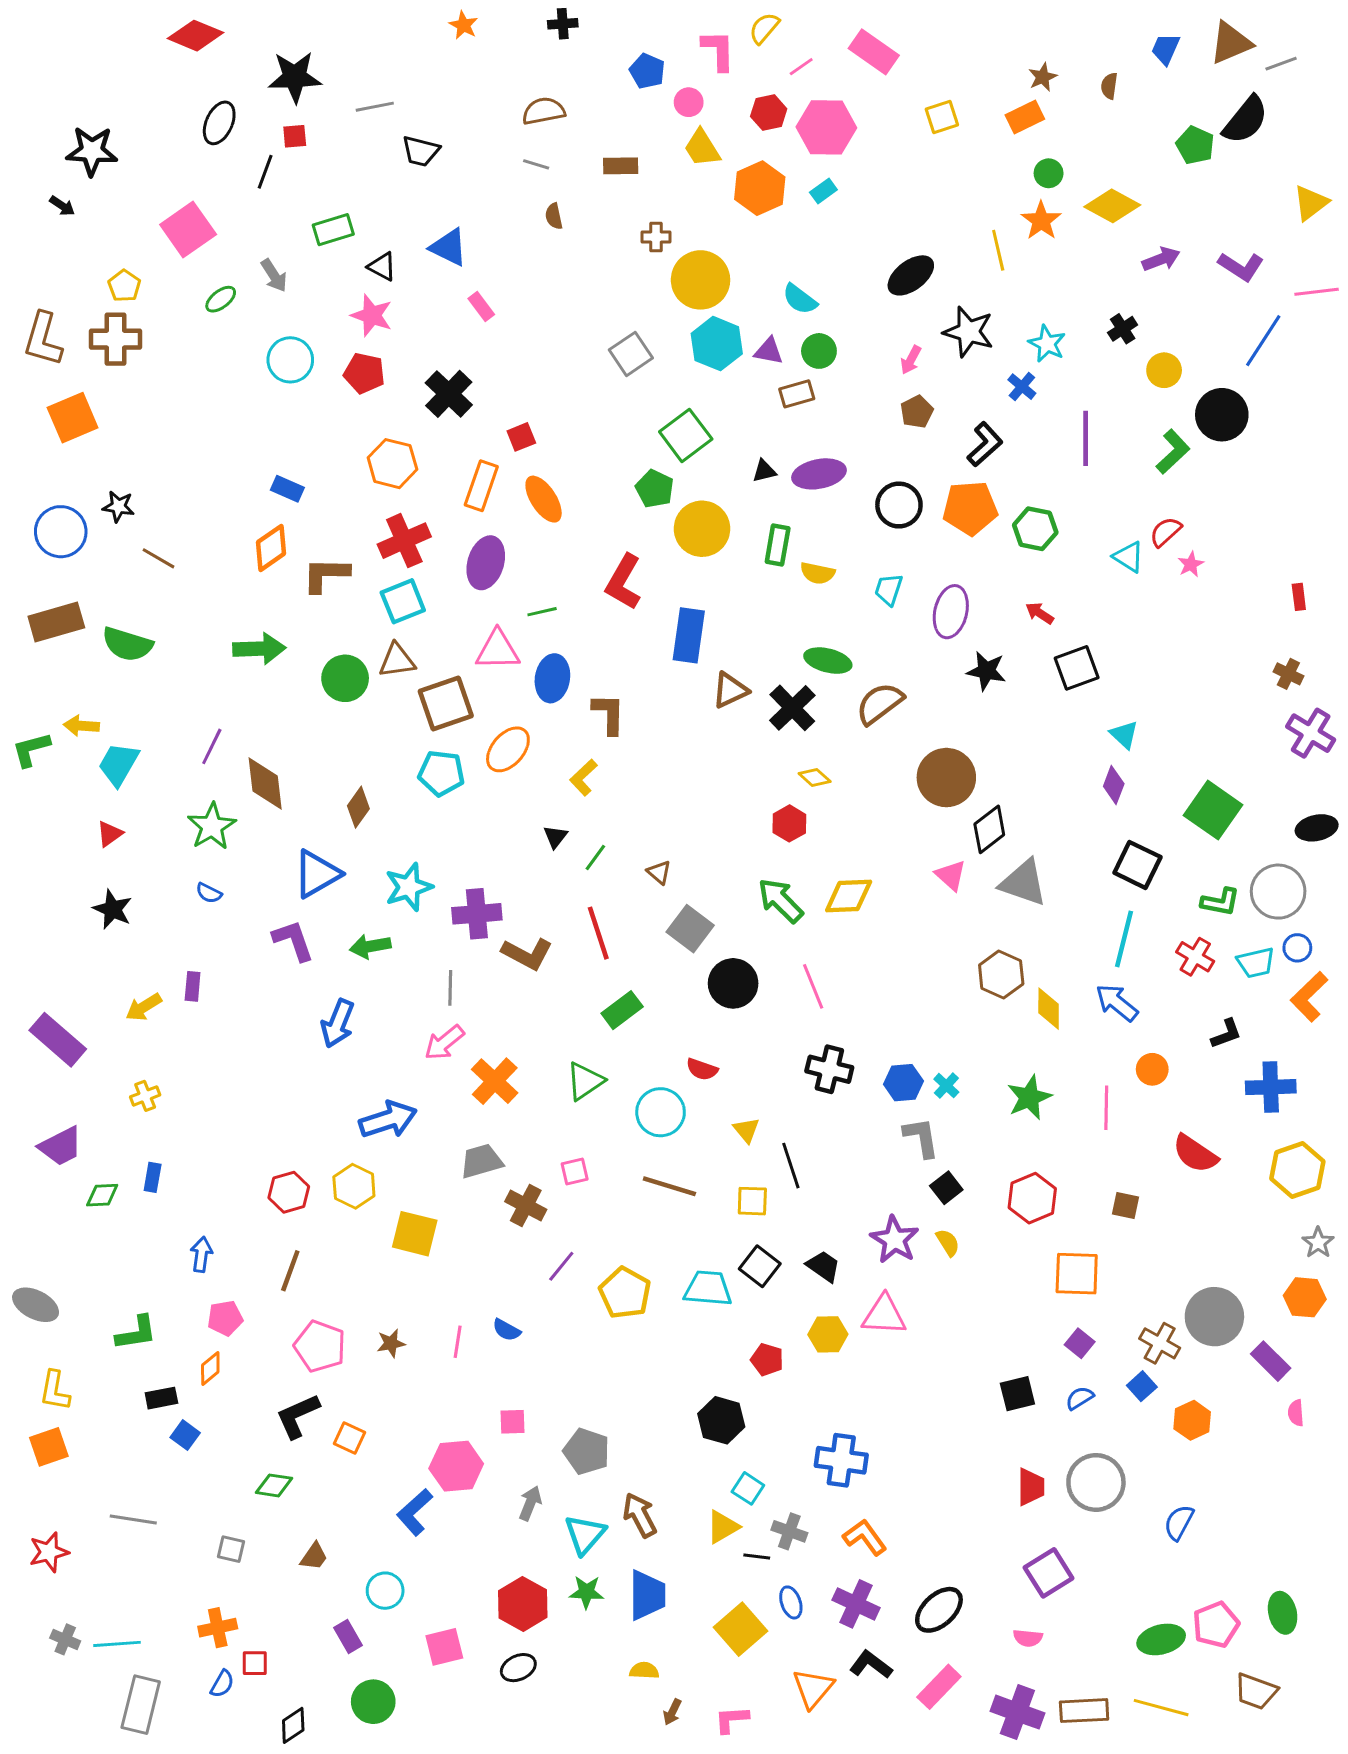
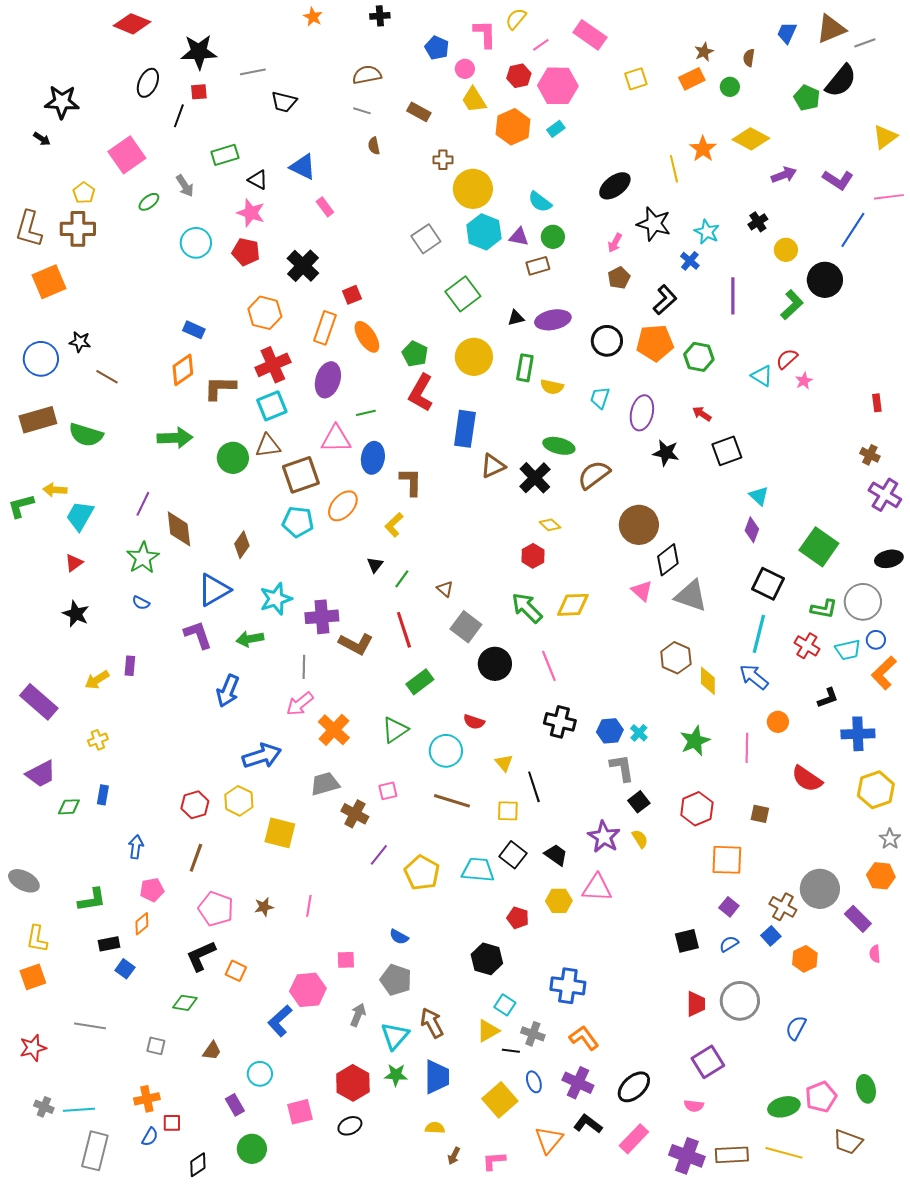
brown rectangle: (621, 166) -> (419, 112), turned 30
green circle: (1049, 173) -> (730, 87), moved
green pentagon: (655, 489) -> (415, 354), moved
blue semicircle: (506, 1330) -> (399, 937), moved

